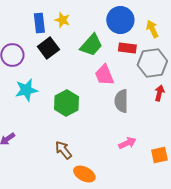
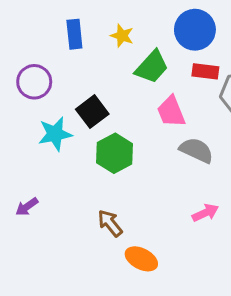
yellow star: (62, 20) -> (122, 36), moved
black square: (48, 48) -> (92, 112), moved
gray semicircle: (121, 101) -> (196, 150), turned 115

